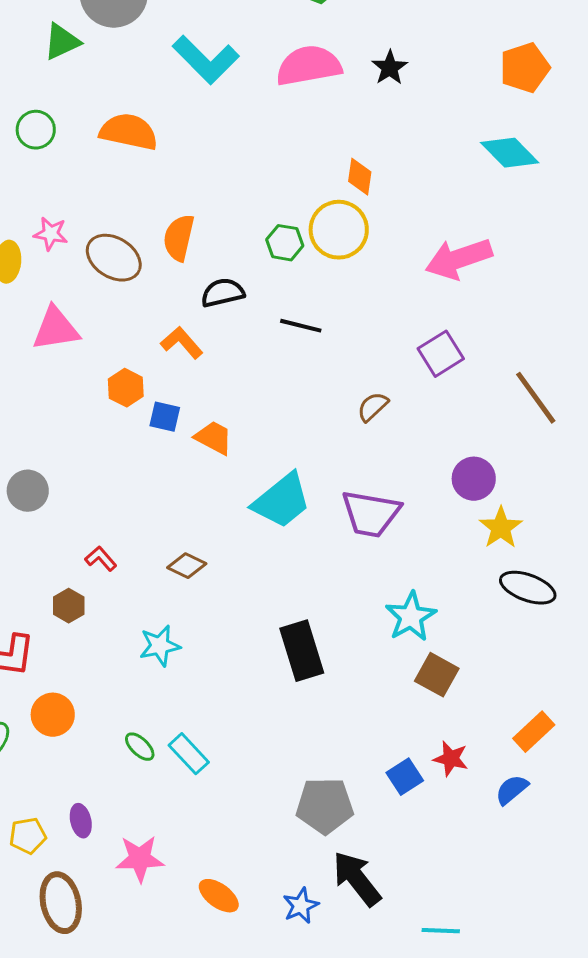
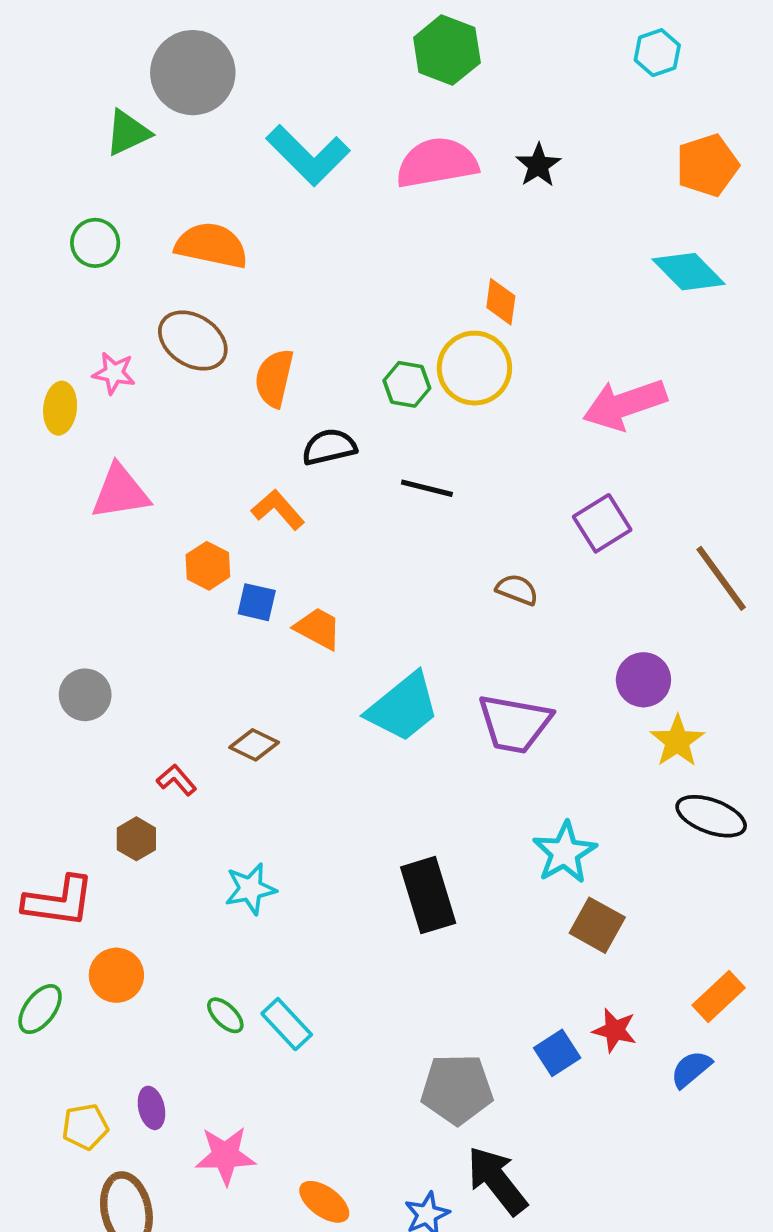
brown ellipse: (114, 258) -> (193, 341), moved
brown semicircle: (373, 407) -> (517, 590), turned 64
brown diamond: (187, 566) -> (254, 745), moved

